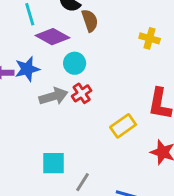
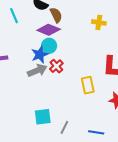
purple diamond: (52, 37) -> (49, 30), moved
blue star: (27, 69) -> (40, 55), moved
yellow rectangle: (123, 126) -> (88, 85), turned -60

